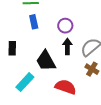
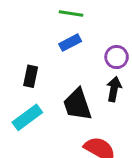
blue rectangle: (34, 22) -> (70, 43), turned 64
cyan rectangle: (25, 82) -> (27, 117), moved

